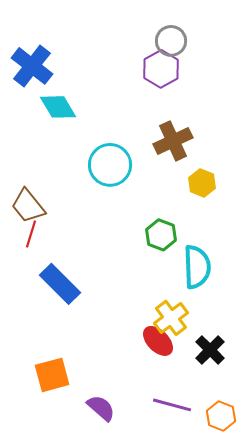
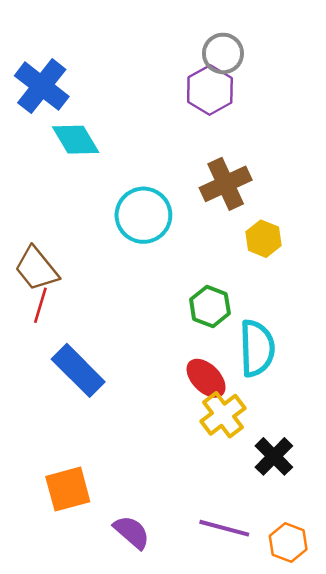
red ellipse: (158, 341) -> (206, 378), moved

